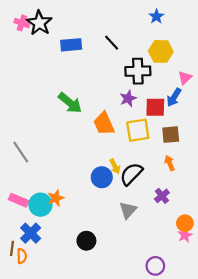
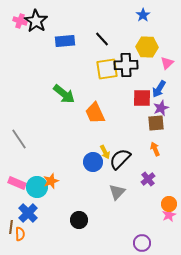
pink triangle: (185, 78) -> (167, 63), moved
purple star: (128, 98) -> (161, 108), moved
yellow square: (138, 130) -> (107, 69), moved

